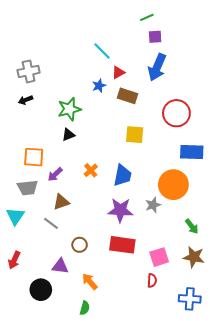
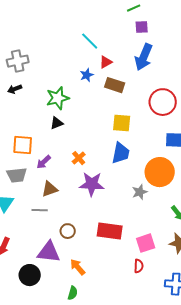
blue trapezoid: (122, 175) -> (121, 153), moved
purple star: (120, 210) -> (92, 184), moved
gray line: (51, 223) -> (40, 210), turned -35
purple triangle: (60, 266) -> (49, 252), size x1.4

